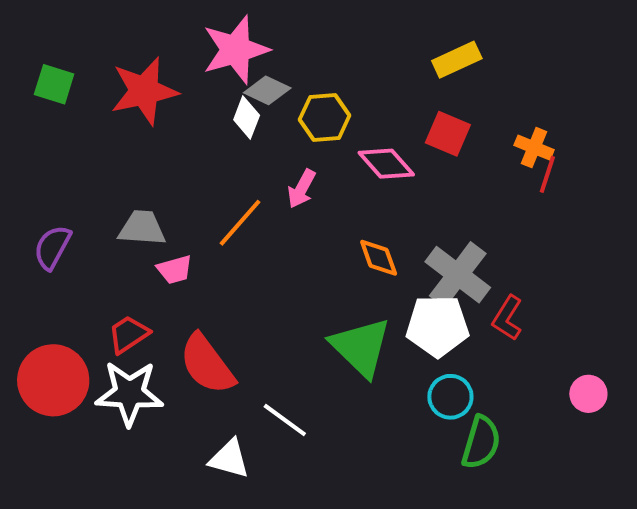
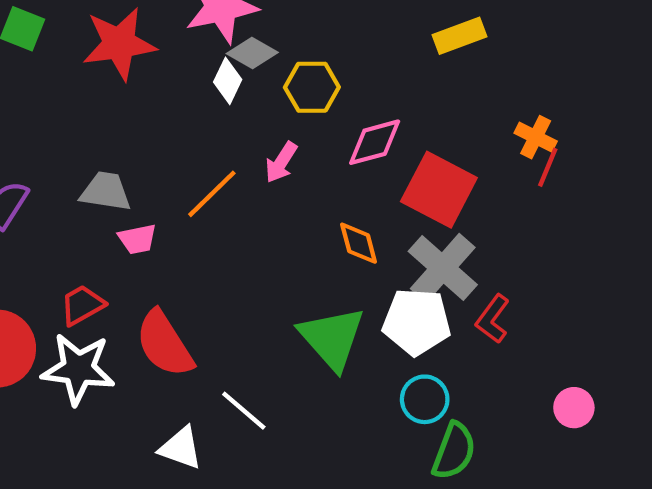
red square: (448, 134) -> (439, 190), moved, size x1.5
pink diamond: (386, 164) -> (375, 142), turned -68

